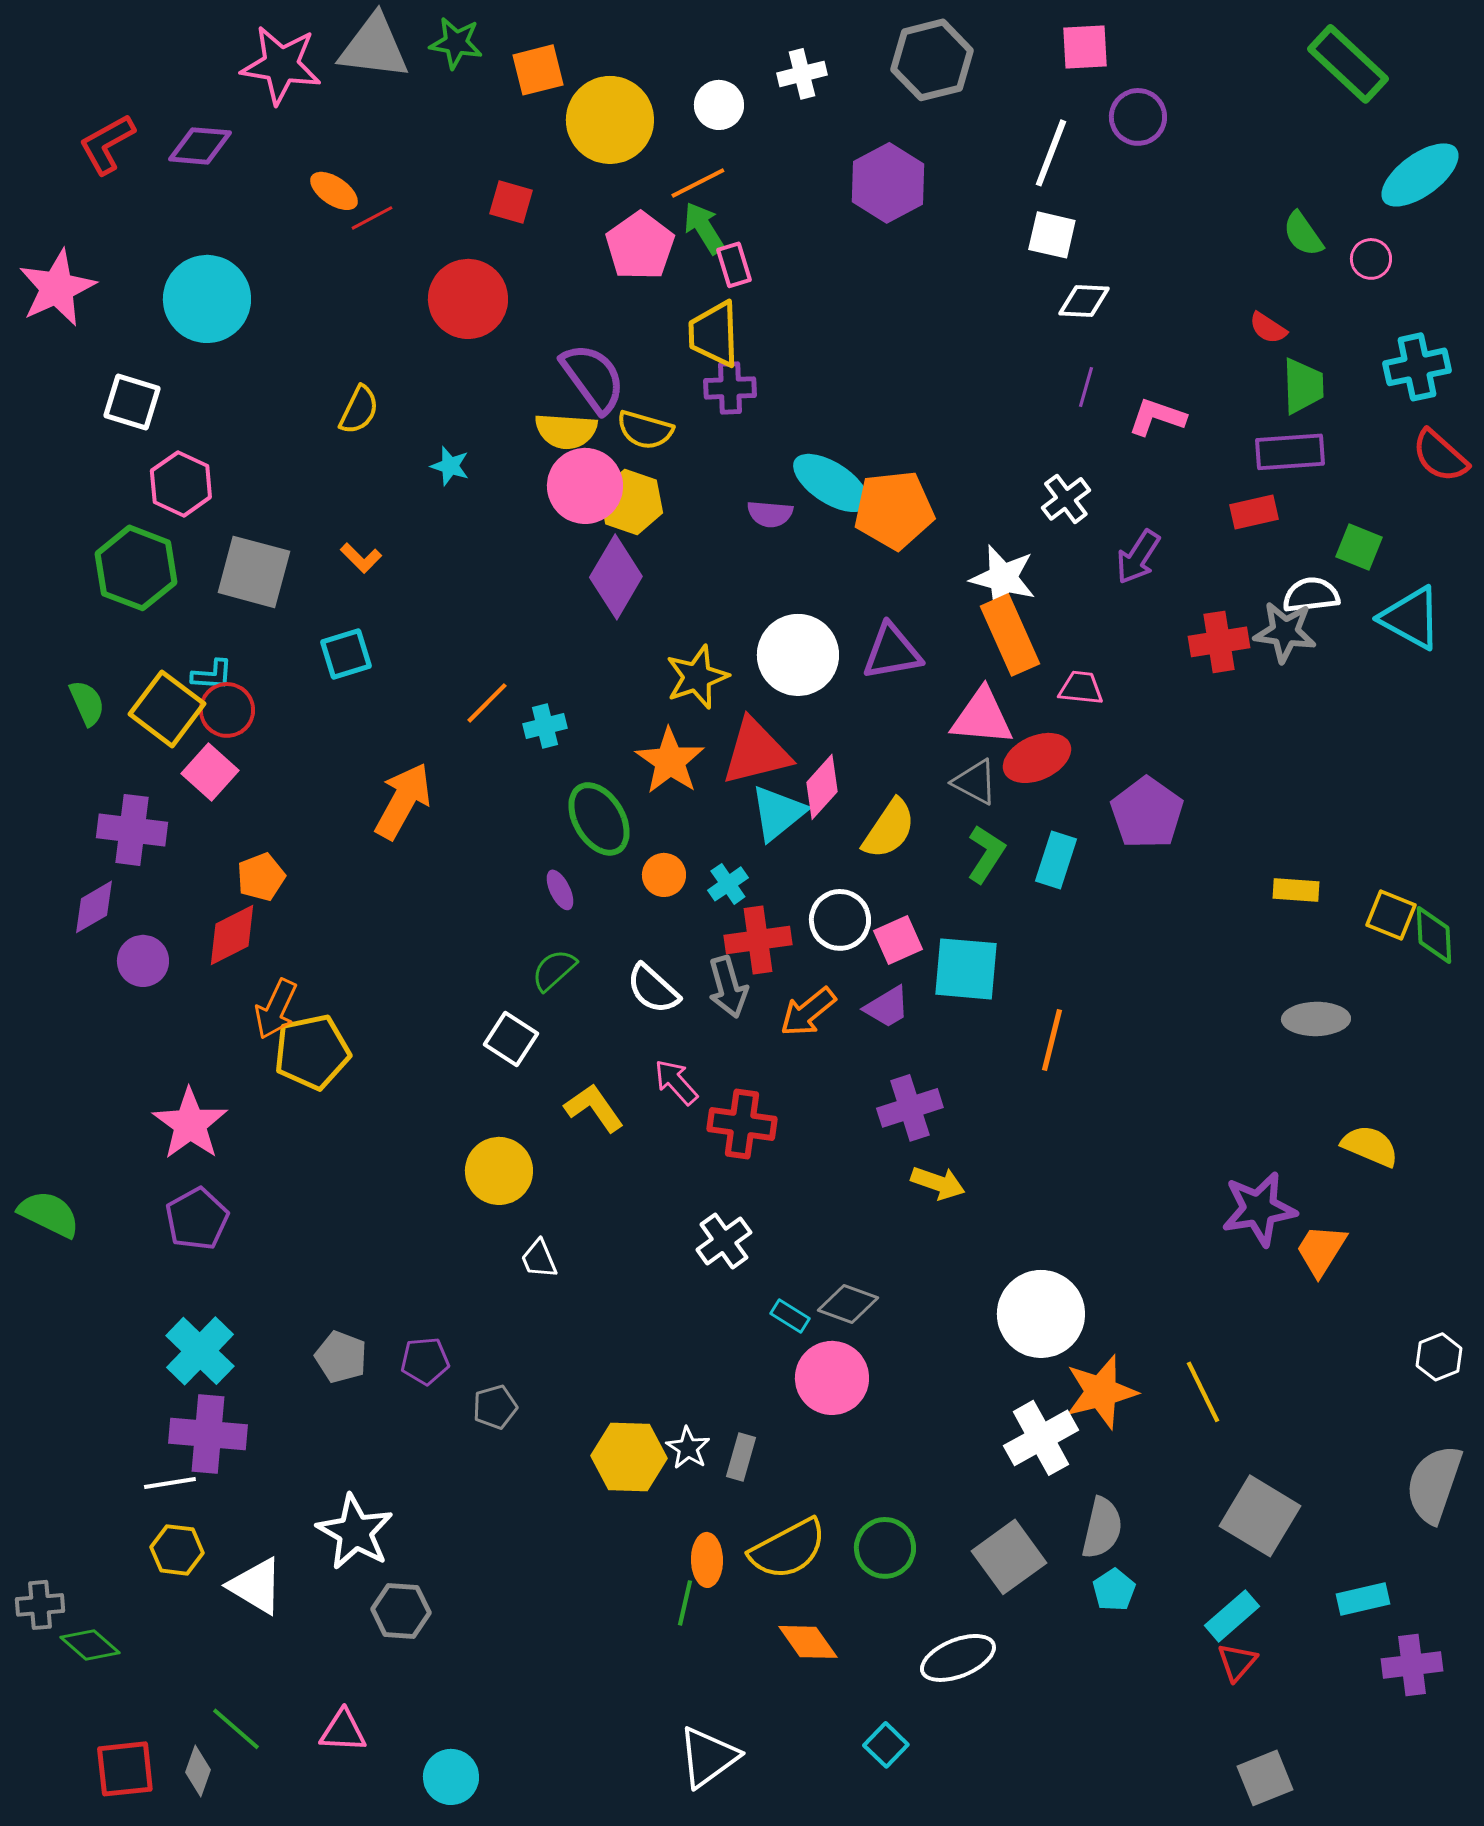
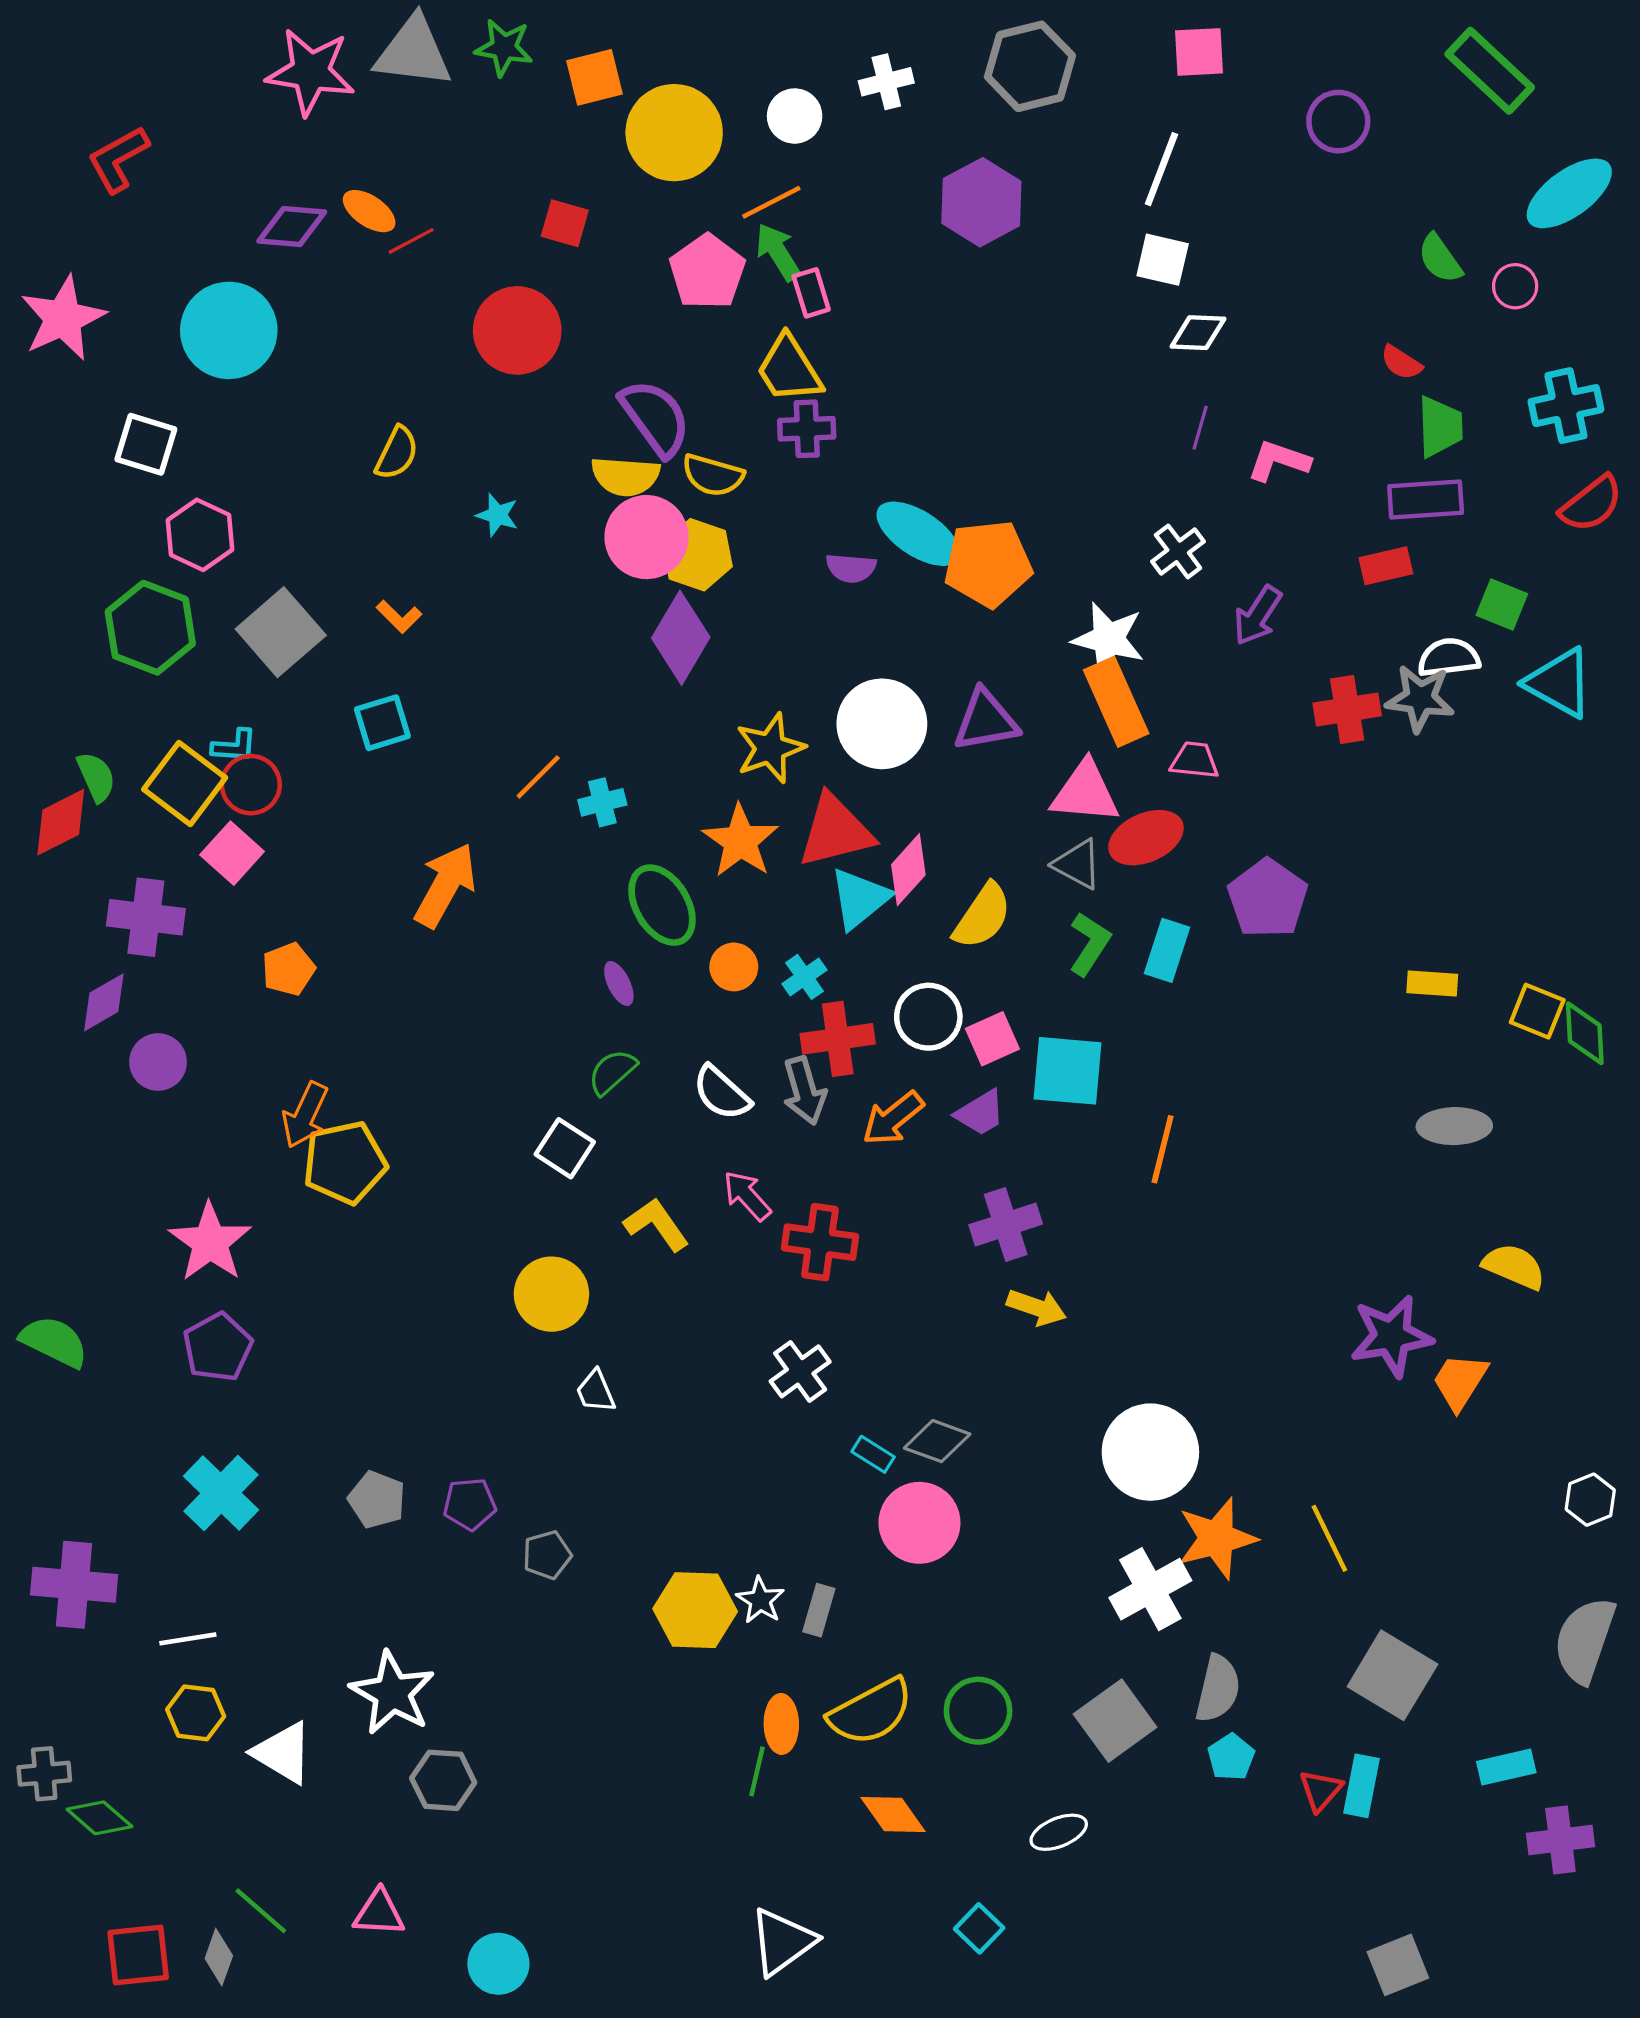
purple circle: (1138, 117) -> (1338, 122), moved
purple diamond: (200, 146) -> (292, 227), moved
yellow trapezoid: (714, 334) -> (789, 369), turned -30
red semicircle: (1440, 456) -> (1591, 504), turned -80
gray square: (254, 572) -> (281, 632), turned 34
red diamond: (232, 935) -> (61, 822), moved
purple cross: (208, 1434) -> (74, 1585), moved
cyan rectangle: (1232, 1616) -> (1361, 1786), turned -38
white ellipse: (958, 1658) -> (1059, 1832), size x0.7
red triangle: (1237, 1662) -> (1321, 1790), moved

